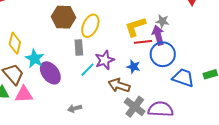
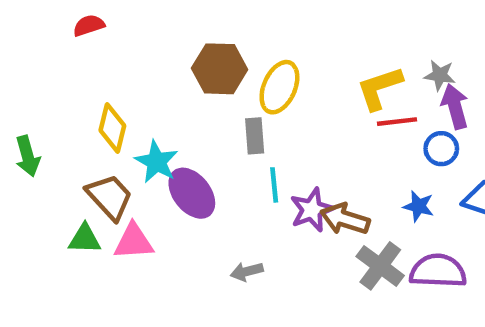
purple arrow: (158, 35) -> (455, 106), moved
blue circle: (163, 54) -> (441, 149), size x0.6
purple star: (105, 60) -> (312, 210), moved
blue star: (133, 67) -> (419, 206), moved
cyan line: (87, 70) -> (274, 185), turned -49

